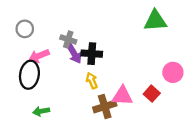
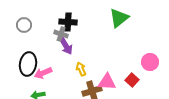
green triangle: (155, 21) -> (119, 18), moved, turned -35
black cross: (92, 54) -> (68, 22), moved
pink arrow: (39, 56) -> (43, 73), moved

